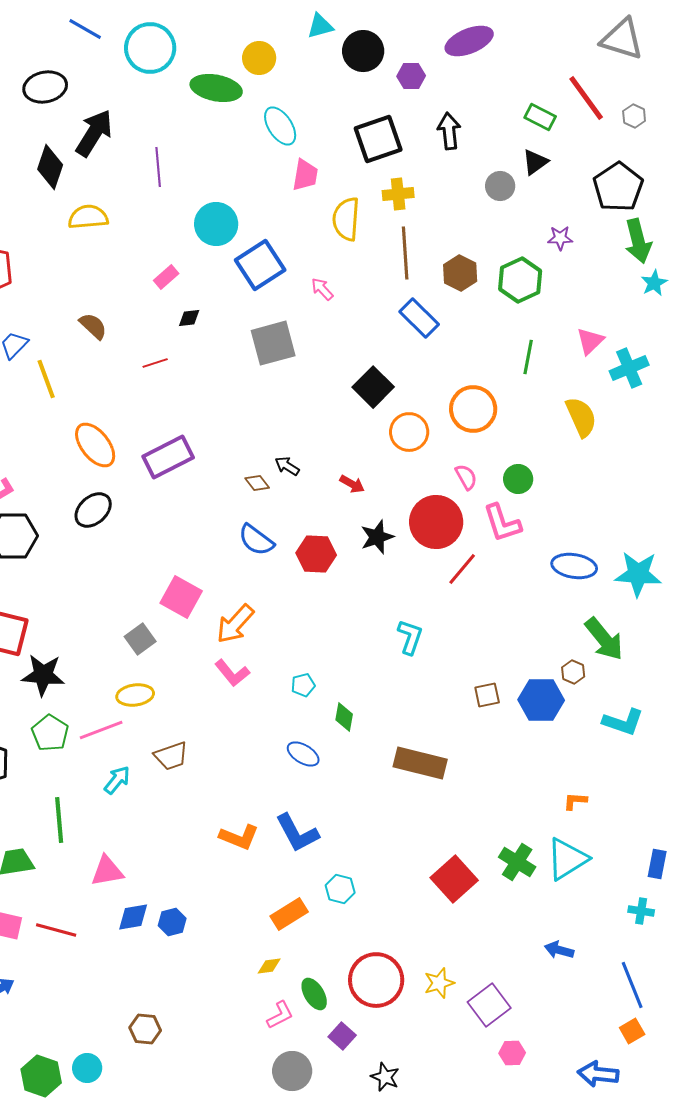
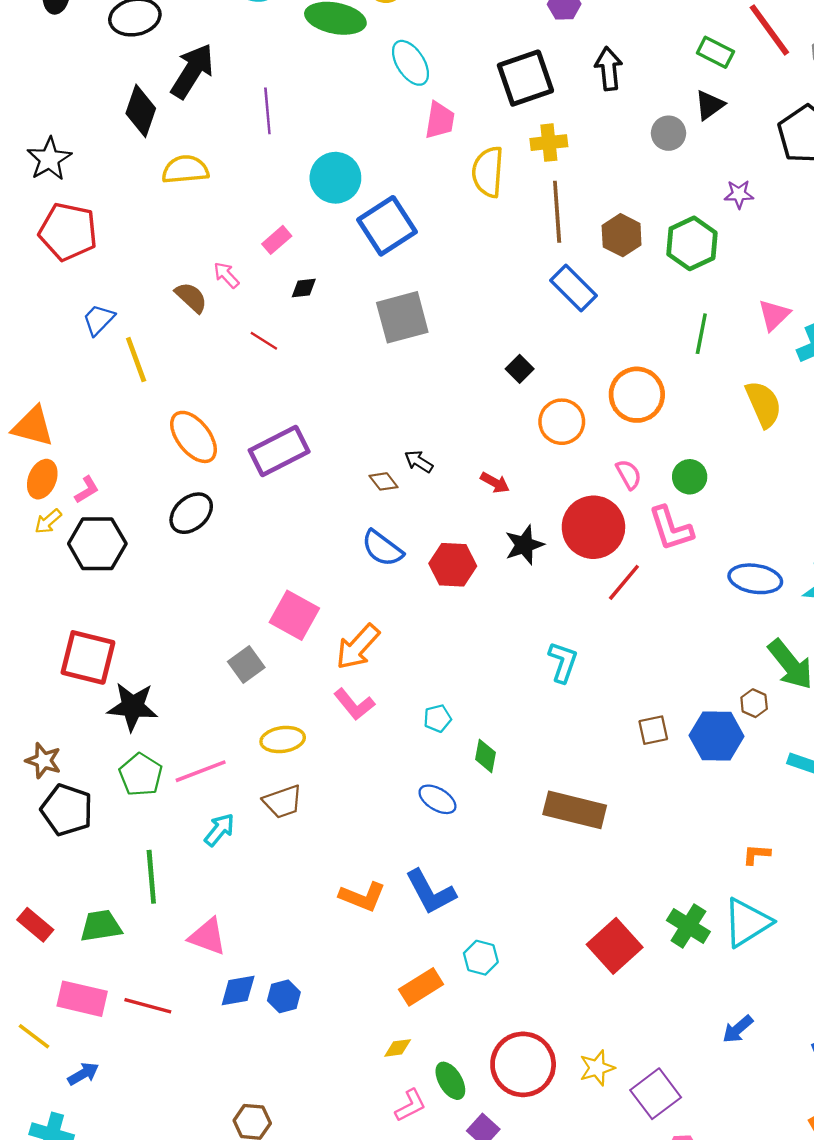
pink arrow: (322, 289) -> (226, 275), moved
red line: (155, 363) -> (264, 341), turned 50
black square: (373, 387) -> (520, 369), size x0.6
yellow ellipse: (135, 695) -> (283, 740), moved
pink triangle: (107, 871) -> (208, 937), turned 30
blue arrow: (559, 950) -> (738, 1029), turned -56

